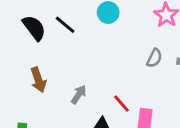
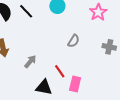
gray semicircle: (154, 58) -> (74, 41), moved

